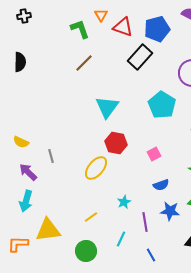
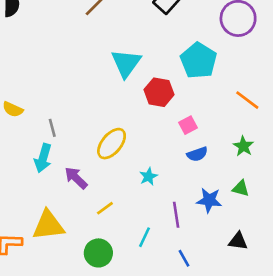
red hexagon: (116, 143) -> (159, 92), moved
purple arrow: (28, 172) -> (76, 178), moved
blue semicircle: (161, 185) -> (197, 154), moved
cyan arrow: (26, 201) -> (43, 158), moved
cyan star: (124, 202) -> (148, 177), moved

